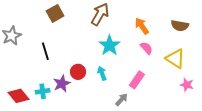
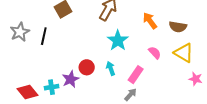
brown semicircle: (180, 26) -> (178, 27), moved
pink semicircle: (146, 48) -> (155, 53), moved
black line: (45, 51) -> (44, 36), moved, turned 30
pink rectangle: (137, 80) -> (136, 75), moved

